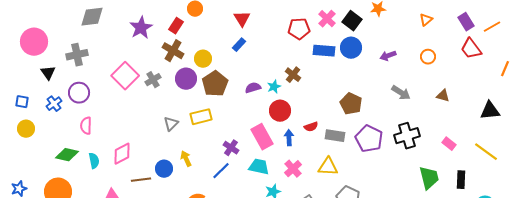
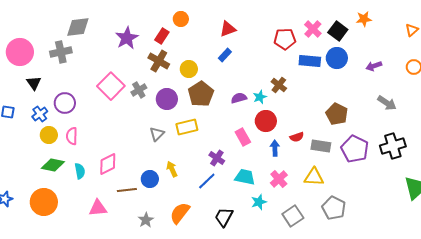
red triangle: (242, 19) -> (228, 29), turned 42
gray cross: (77, 55) -> (61, 52), moved
purple circle: (186, 79) -> (167, 99), moved
yellow circle: (26, 129) -> (49, 135), moved
pink rectangle: (262, 137) -> (243, 137), moved, size x0.7

